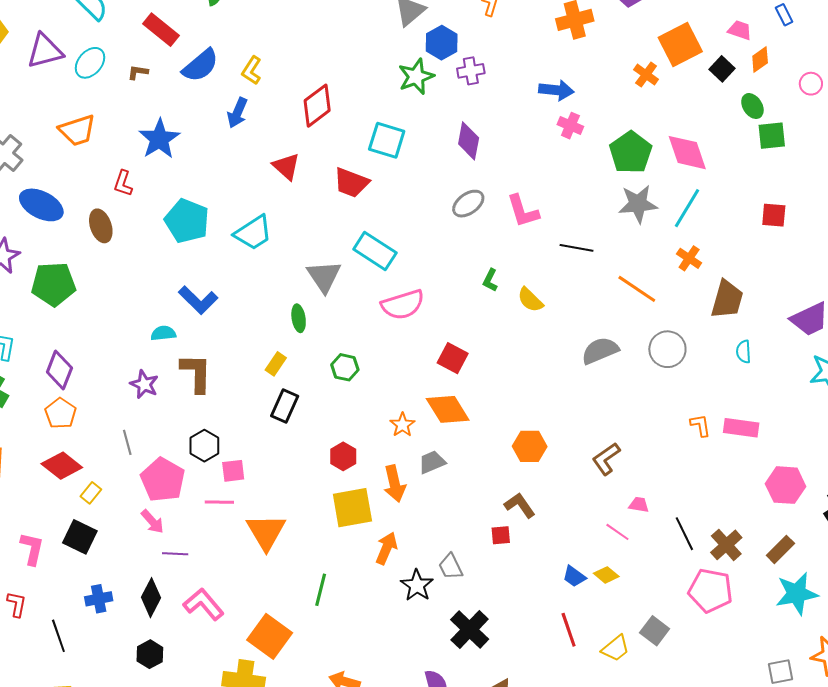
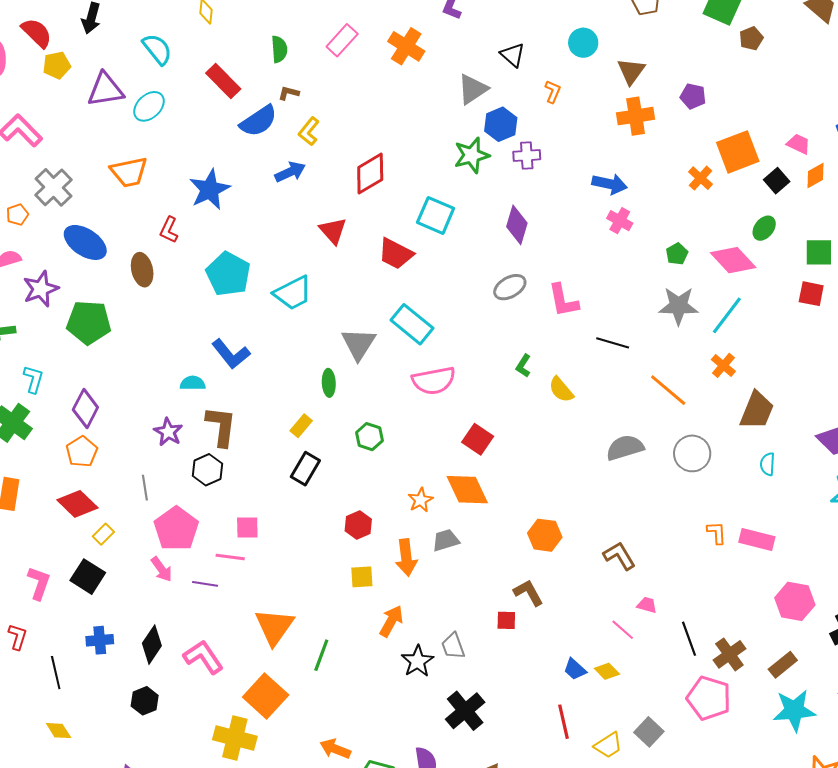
brown L-shape: (138, 72) -> (289, 93), moved
green ellipse: (752, 106) -> (764, 228), moved, turned 65
blue arrow: (237, 113) -> (290, 172), turned -144
green pentagon: (631, 152) -> (677, 254), size x0.5
pink diamond: (687, 153) -> (733, 260), turned -30
red square: (774, 215) -> (811, 294), moved
black hexagon: (204, 446) -> (207, 470), moved
brown L-shape: (606, 459) -> (619, 556), turned 88
yellow square: (352, 508) -> (362, 577), size x0.6
orange triangle: (266, 532) -> (274, 627), moved
purple line: (175, 554) -> (205, 584), moved

